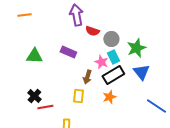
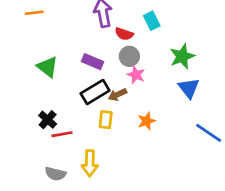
gray circle: (111, 39) -> (129, 56), moved
green triangle: (34, 56) -> (48, 67), turned 36
cyan rectangle: (113, 57) -> (152, 21), moved
black rectangle: (113, 75) -> (95, 92), moved
brown arrow: (87, 77) -> (117, 95), turned 48

